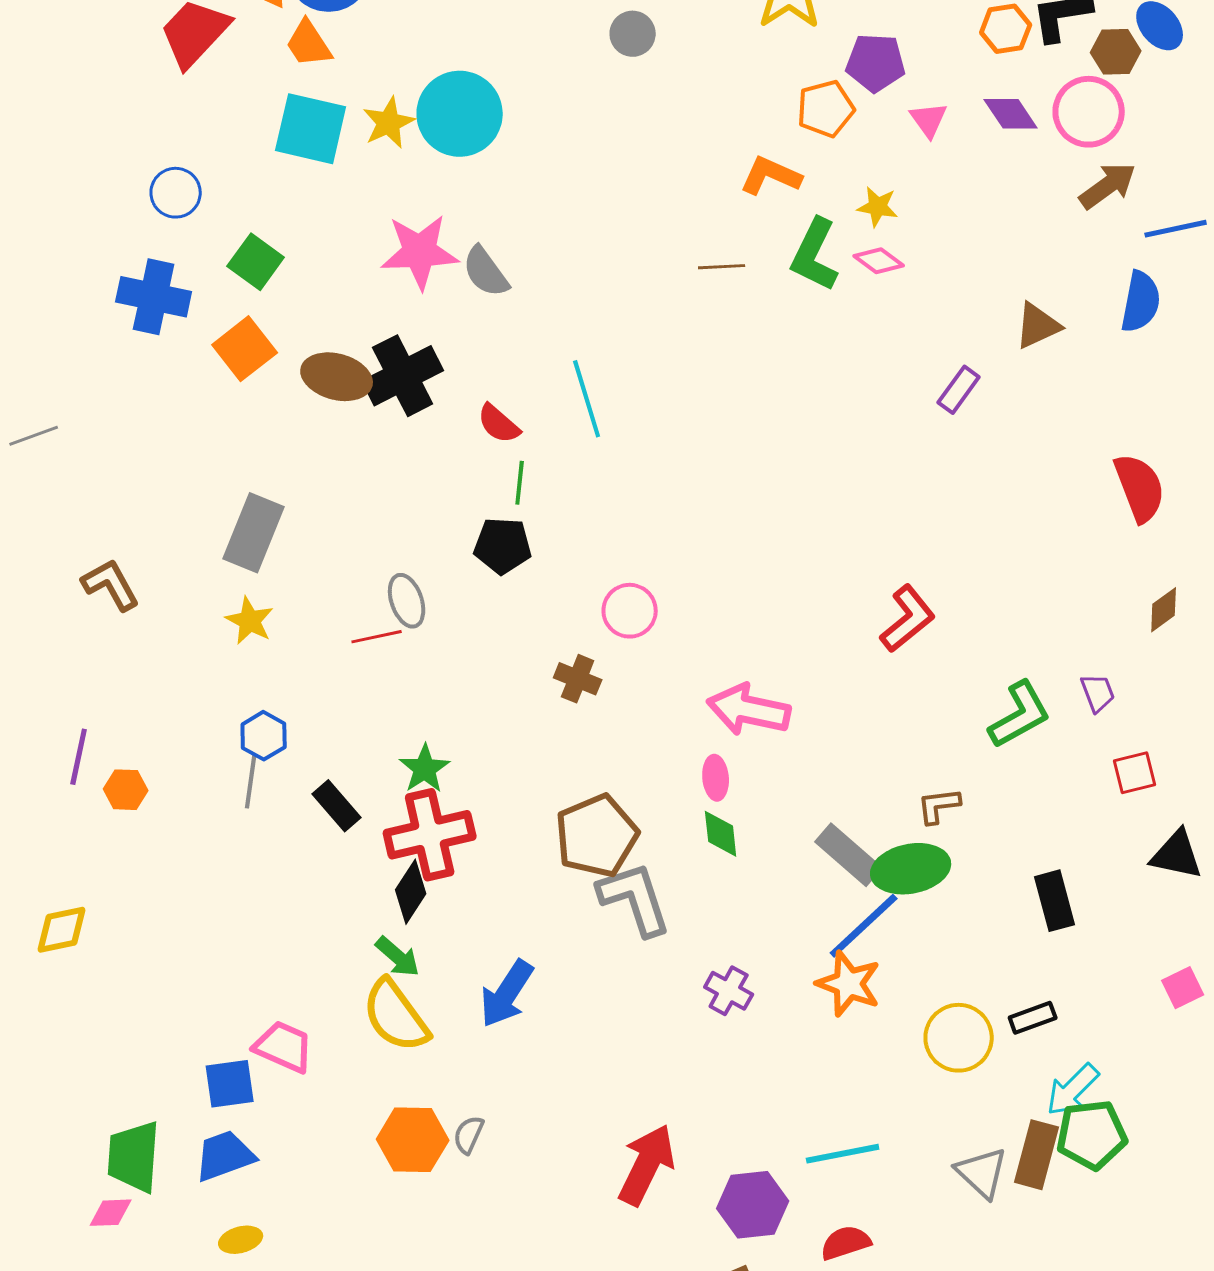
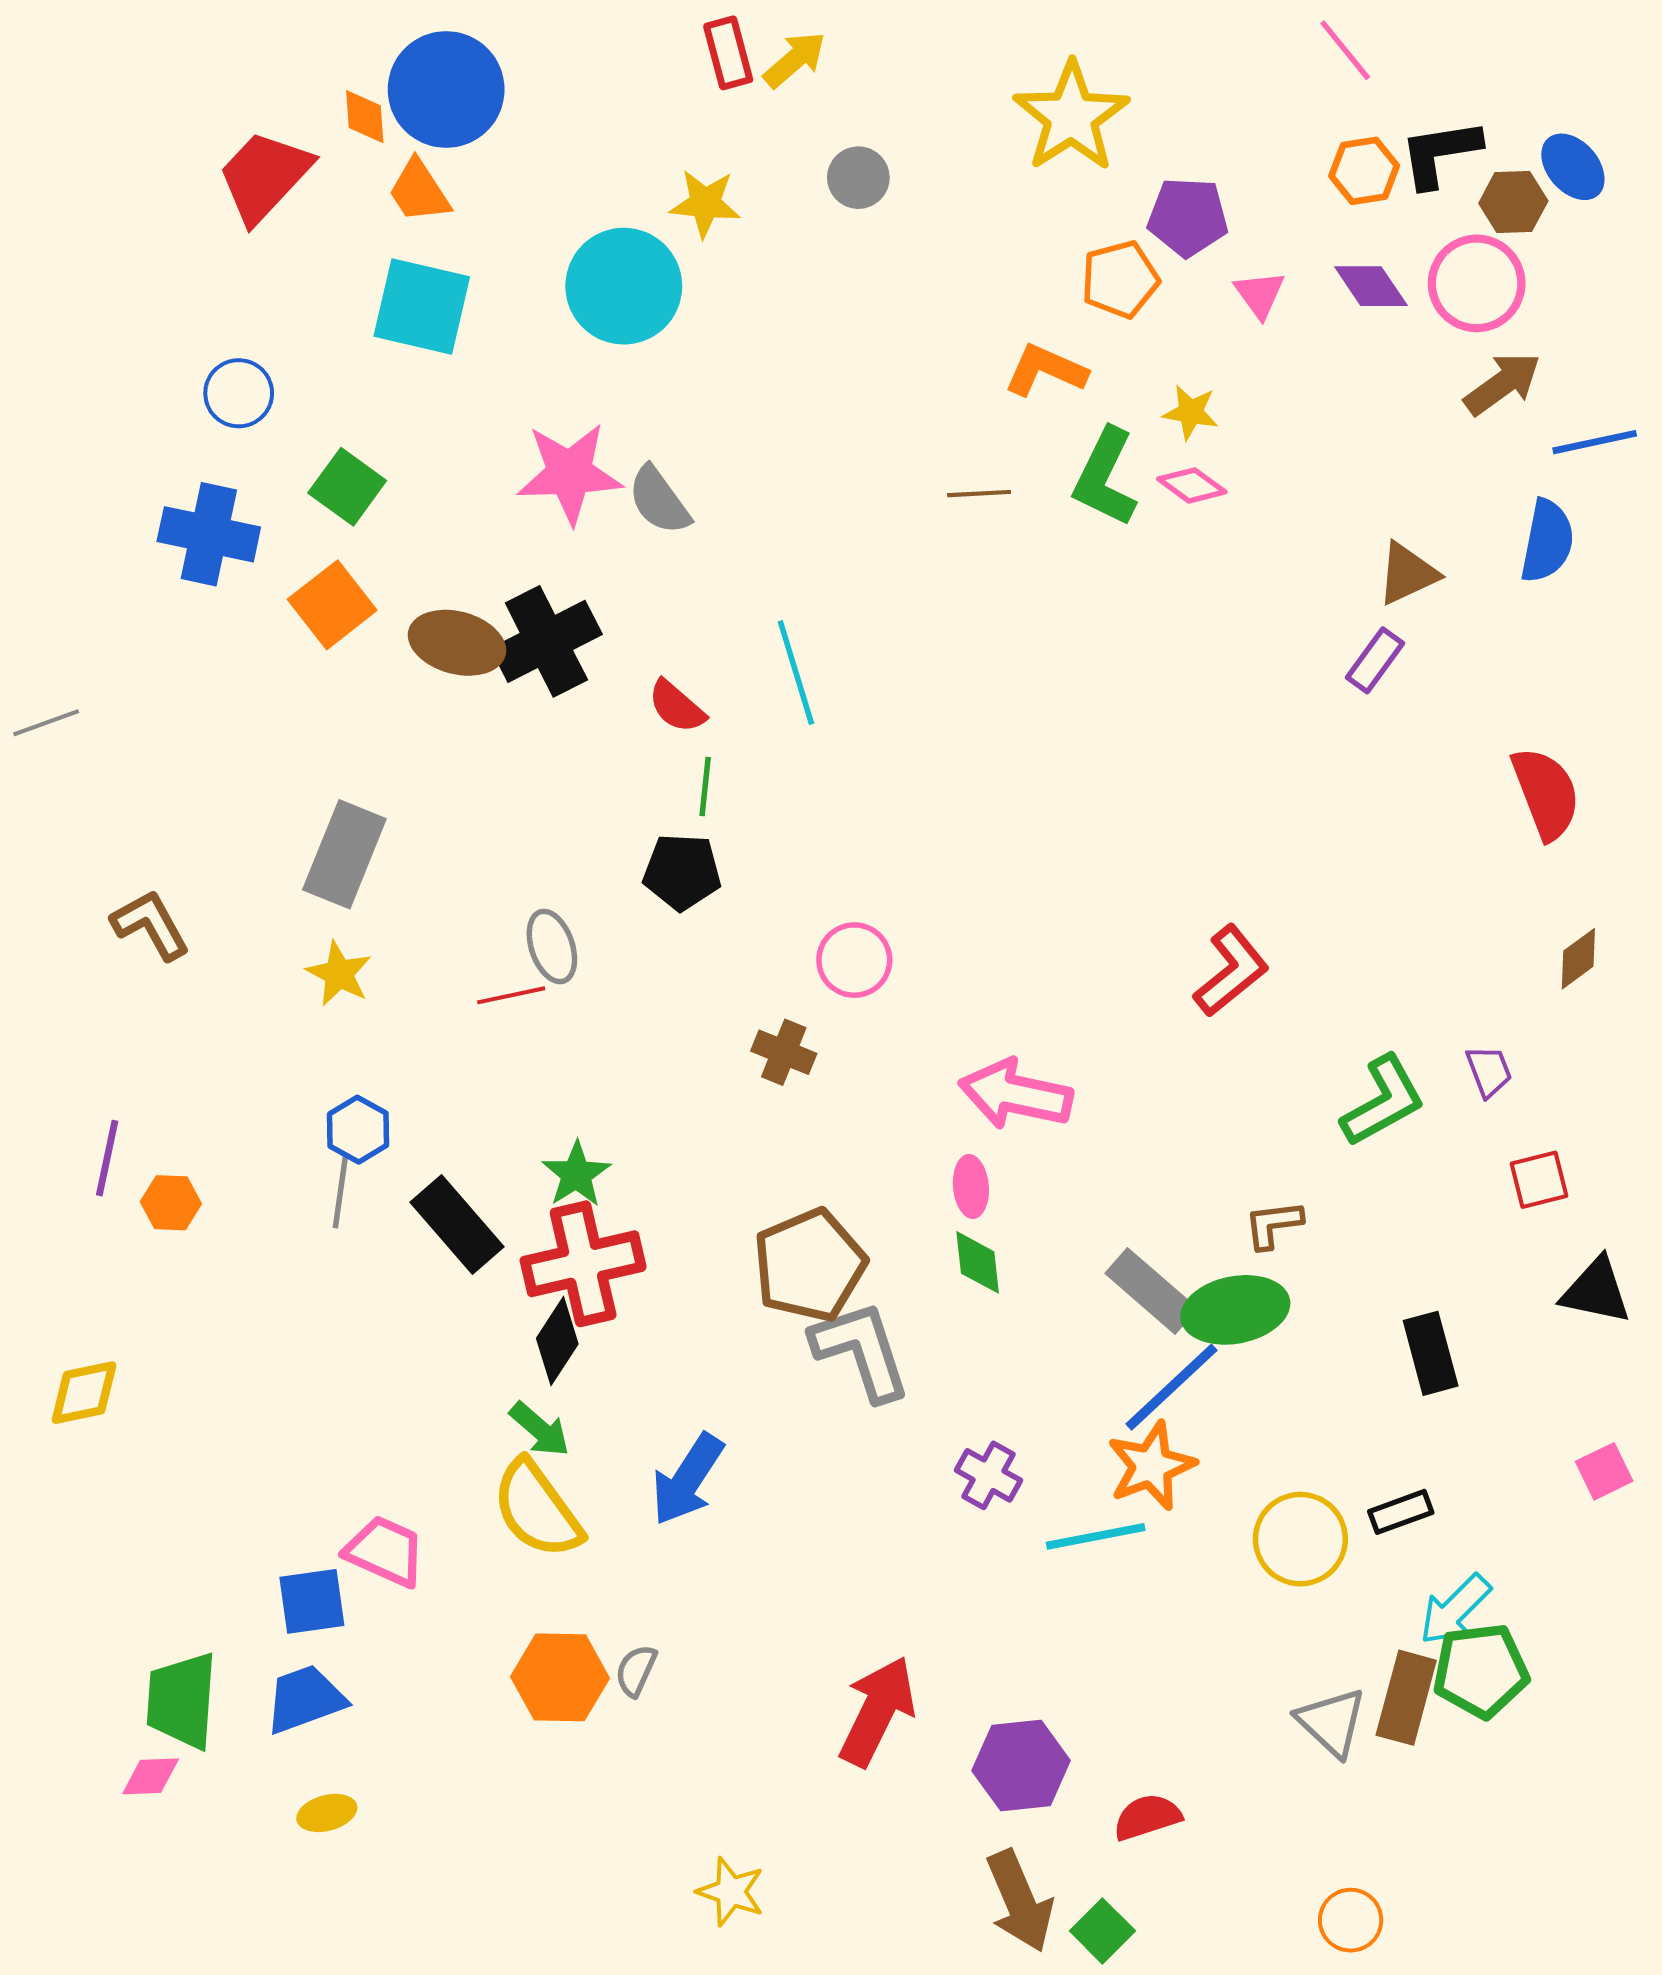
yellow star: (389, 123) -> (705, 203), moved, turned 30
purple rectangle: (959, 390) -> (1375, 660), moved
black rectangle: (337, 806) -> (457, 1224), size x1.4
orange star: (849, 984) -> (1151, 1466), turned 30
cyan line: (843, 1154) -> (1096, 1536), moved

